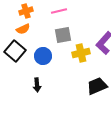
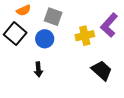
gray square: (63, 35) -> (53, 17), moved, turned 30
black trapezoid: (97, 86) -> (102, 70), turned 65

